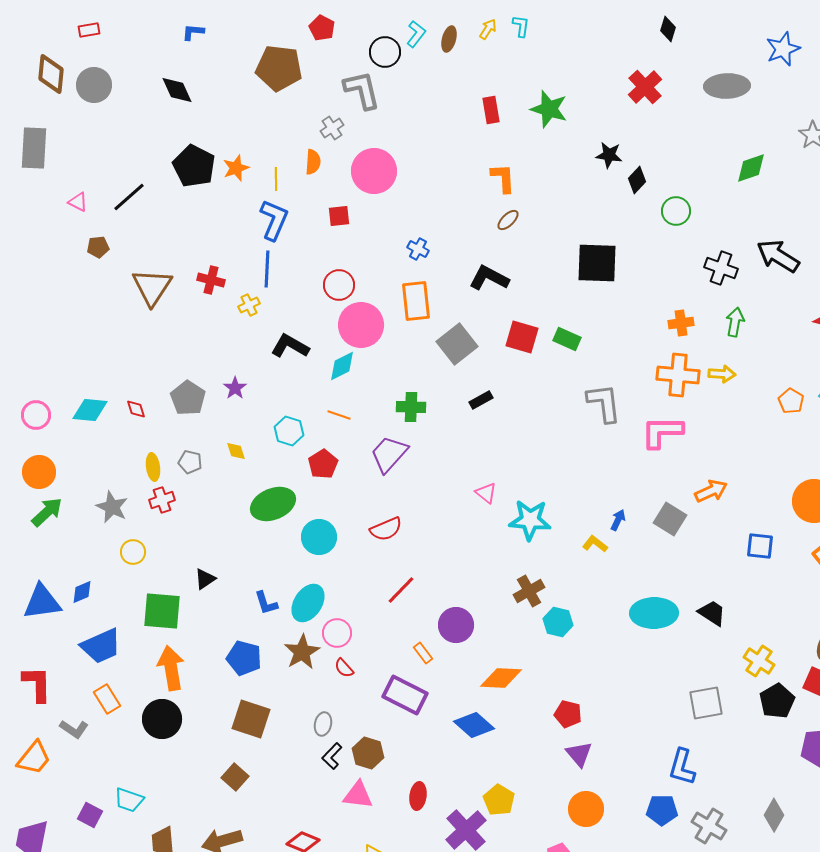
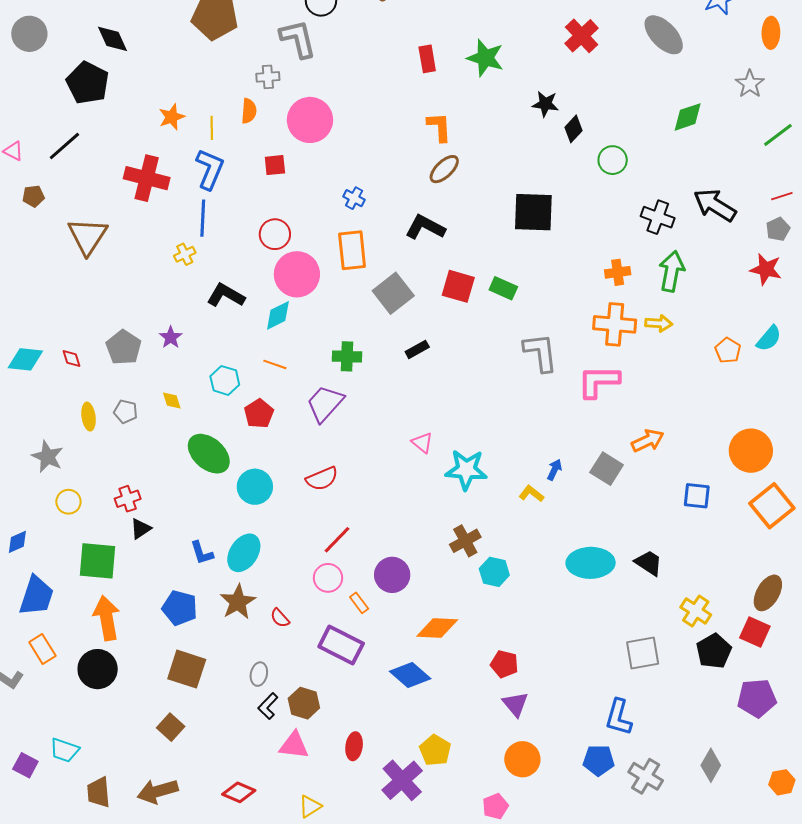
gray ellipse: (727, 86) -> (664, 35), turned 48
gray cross: (332, 128) -> (268, 77), turned 30
black pentagon: (194, 166) -> (88, 83), moved
brown ellipse: (508, 220) -> (444, 169), size x1.4
red cross: (211, 280) -> (147, 178), moved, size x1.6
green arrow: (735, 322) -> (672, 271), size x1.4
red cross: (162, 500) -> (128, 499), moved
green ellipse: (273, 504) -> (209, 454), turned 63
pink circle: (337, 633) -> (328, 578), moved
blue trapezoid: (101, 646) -> (36, 596), turned -48

